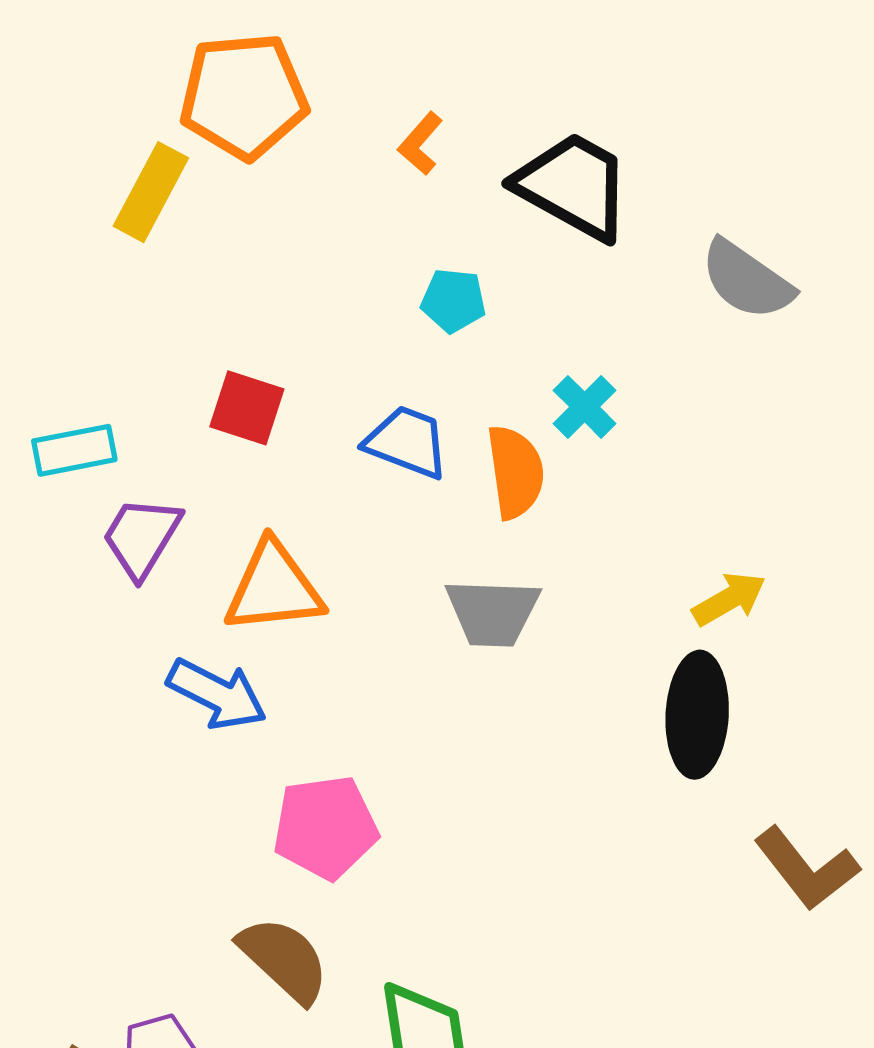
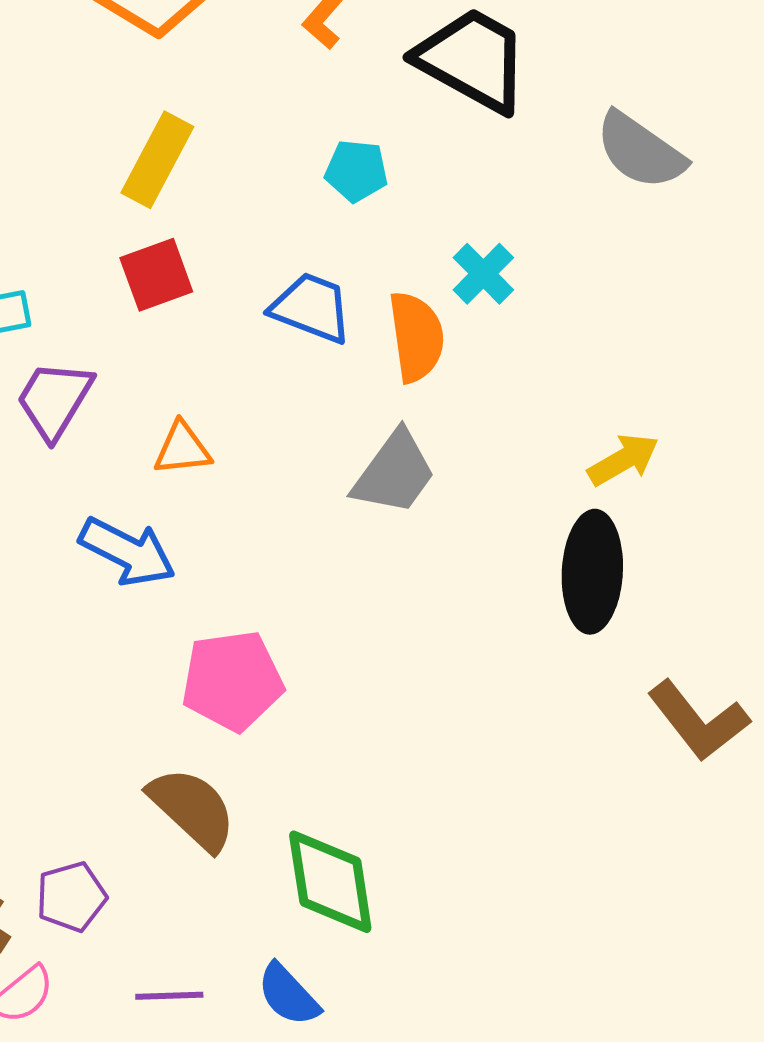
yellow rectangle: (151, 192) -> (157, 160), moved
red square: (247, 408) -> (156, 275), turned -38
orange triangle: (274, 588) -> (182, 449), size x0.6
gray trapezoid: (493, 612) -> (394, 473), turned -56

